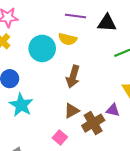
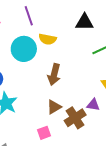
purple line: (75, 16) -> (29, 16), moved, turned 66
pink square: (60, 137) -> (44, 133), turned 32

